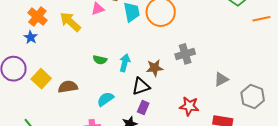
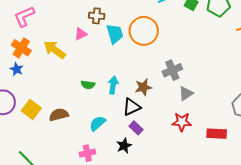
gray triangle: (221, 79) -> (186, 93), moved
purple rectangle: (143, 107) -> (136, 128), turned -64

